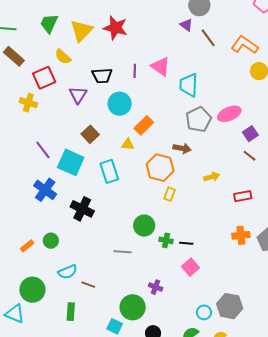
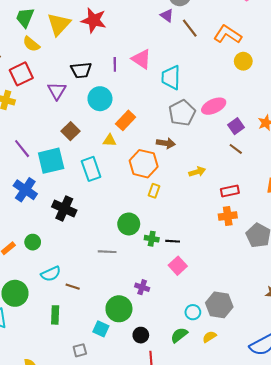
yellow semicircle: (63, 57) -> (31, 44), moved
cyan square: (71, 162) -> (51, 161), turned -36
orange cross: (241, 235) -> (228, 216), moved

